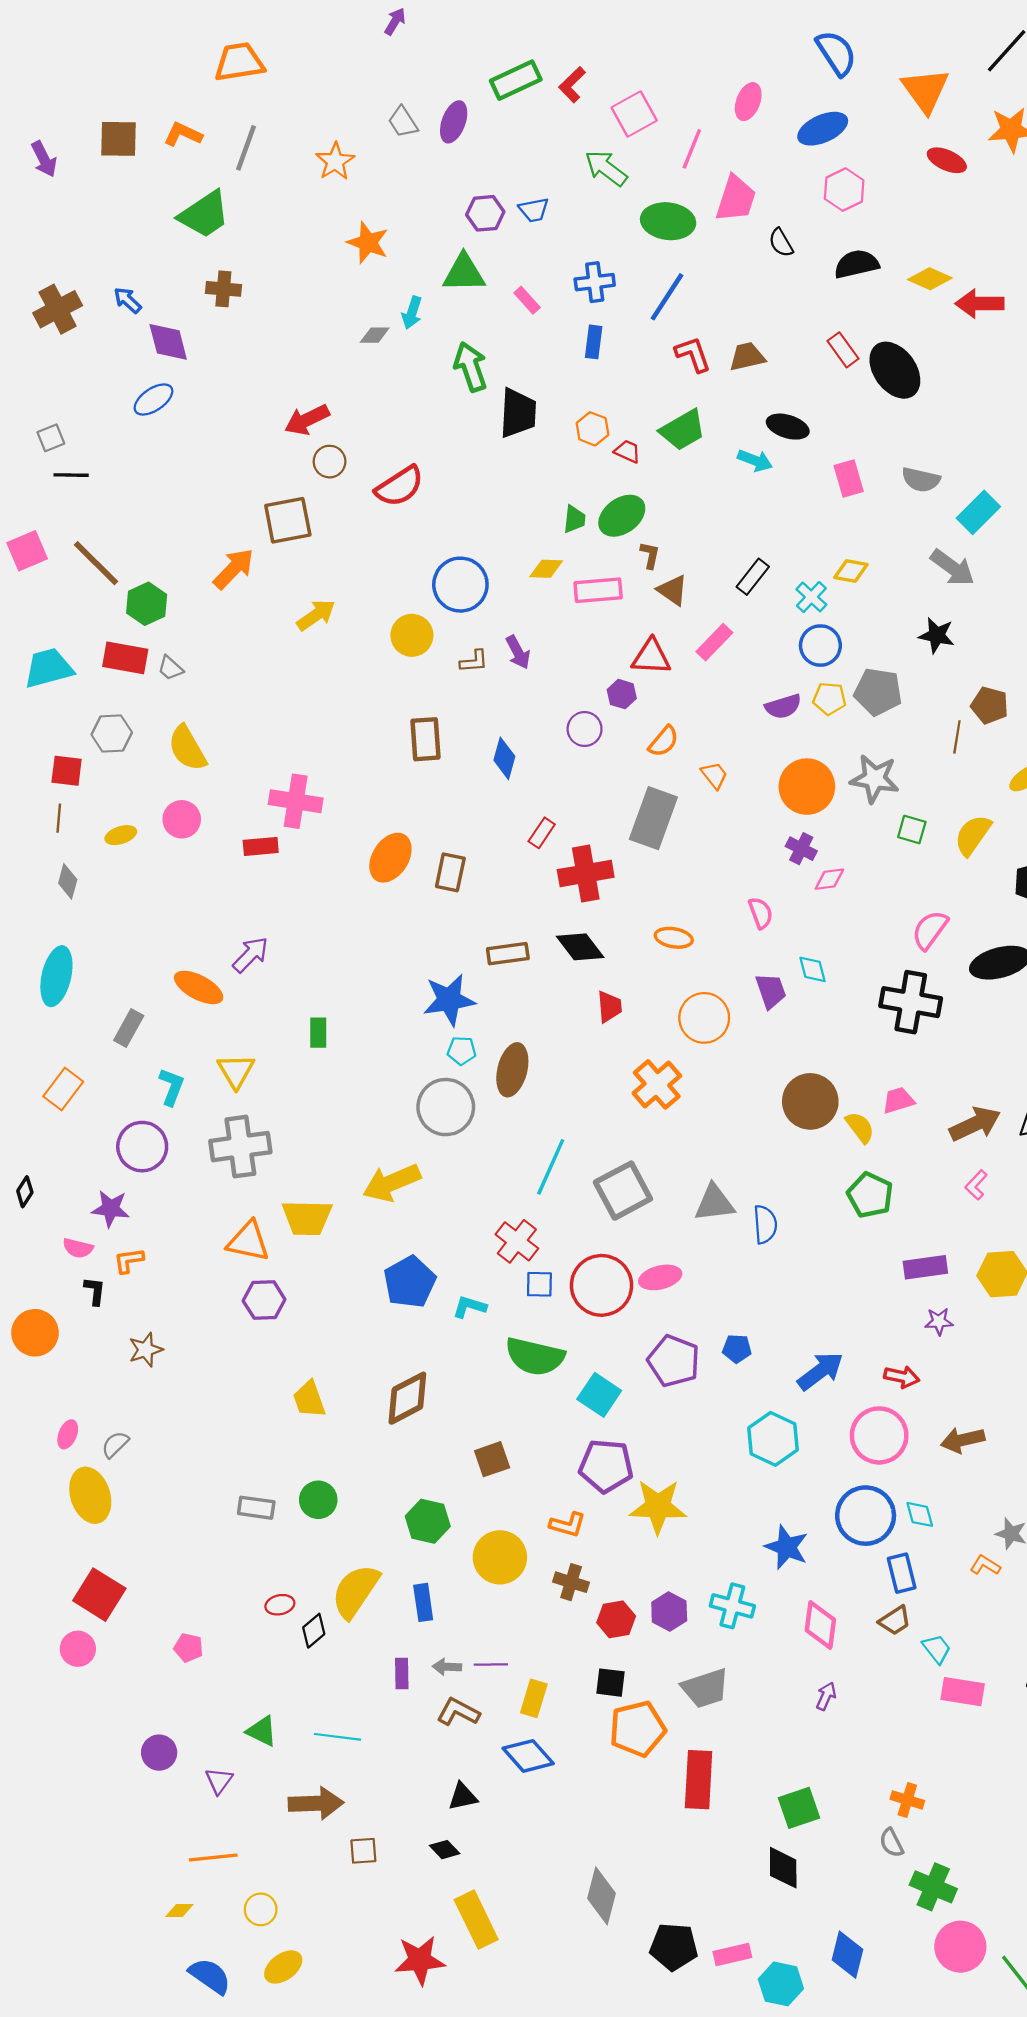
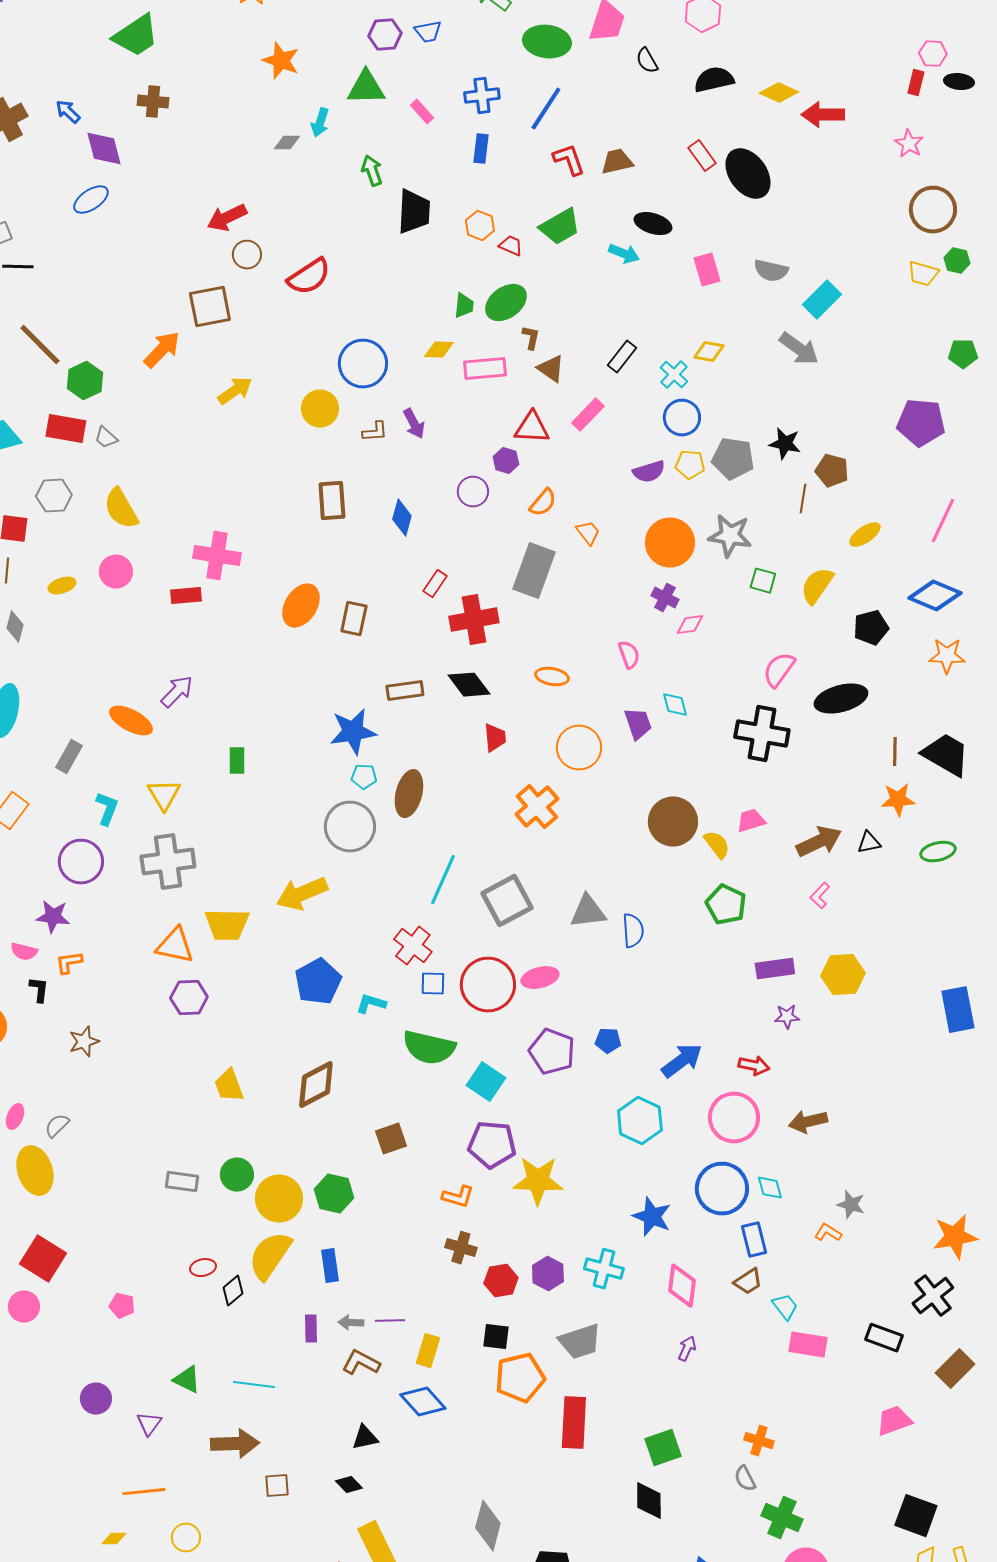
green arrow: (471, 367) -> (372, 171), size x0.7
black star: (937, 635) -> (785, 444), moved
yellow circle: (500, 1557) -> (279, 1199), moved

